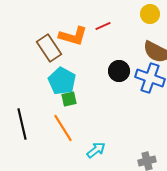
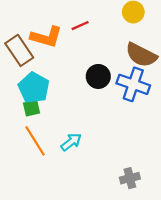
green square: (69, 99) -> (32, 108), moved
cyan arrow: (96, 150) -> (71, 142), moved

